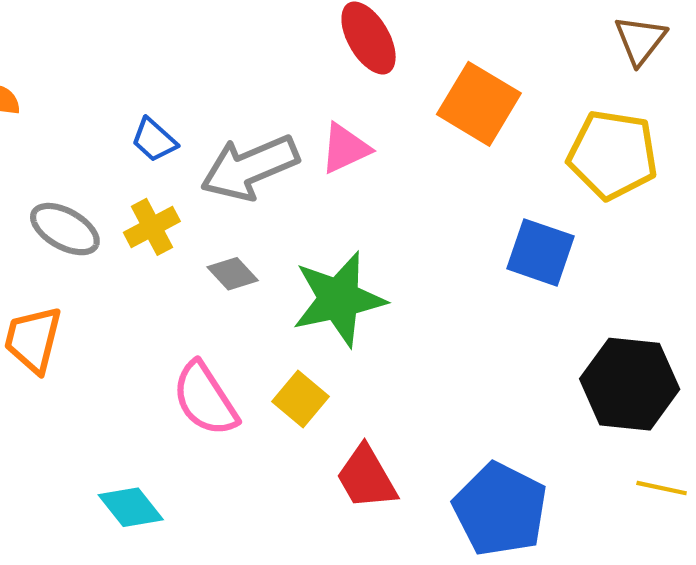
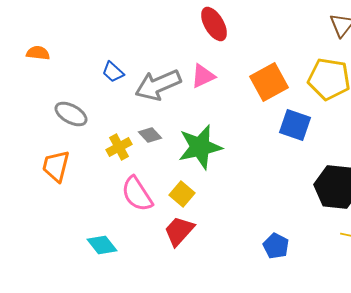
orange square: (479, 104) -> (269, 82), moved, turned 30
yellow cross: (152, 227) -> (119, 147), moved
red trapezoid: (366, 477) -> (179, 231), moved, turned 72
blue pentagon: (500, 509) -> (276, 246), size x0.6

